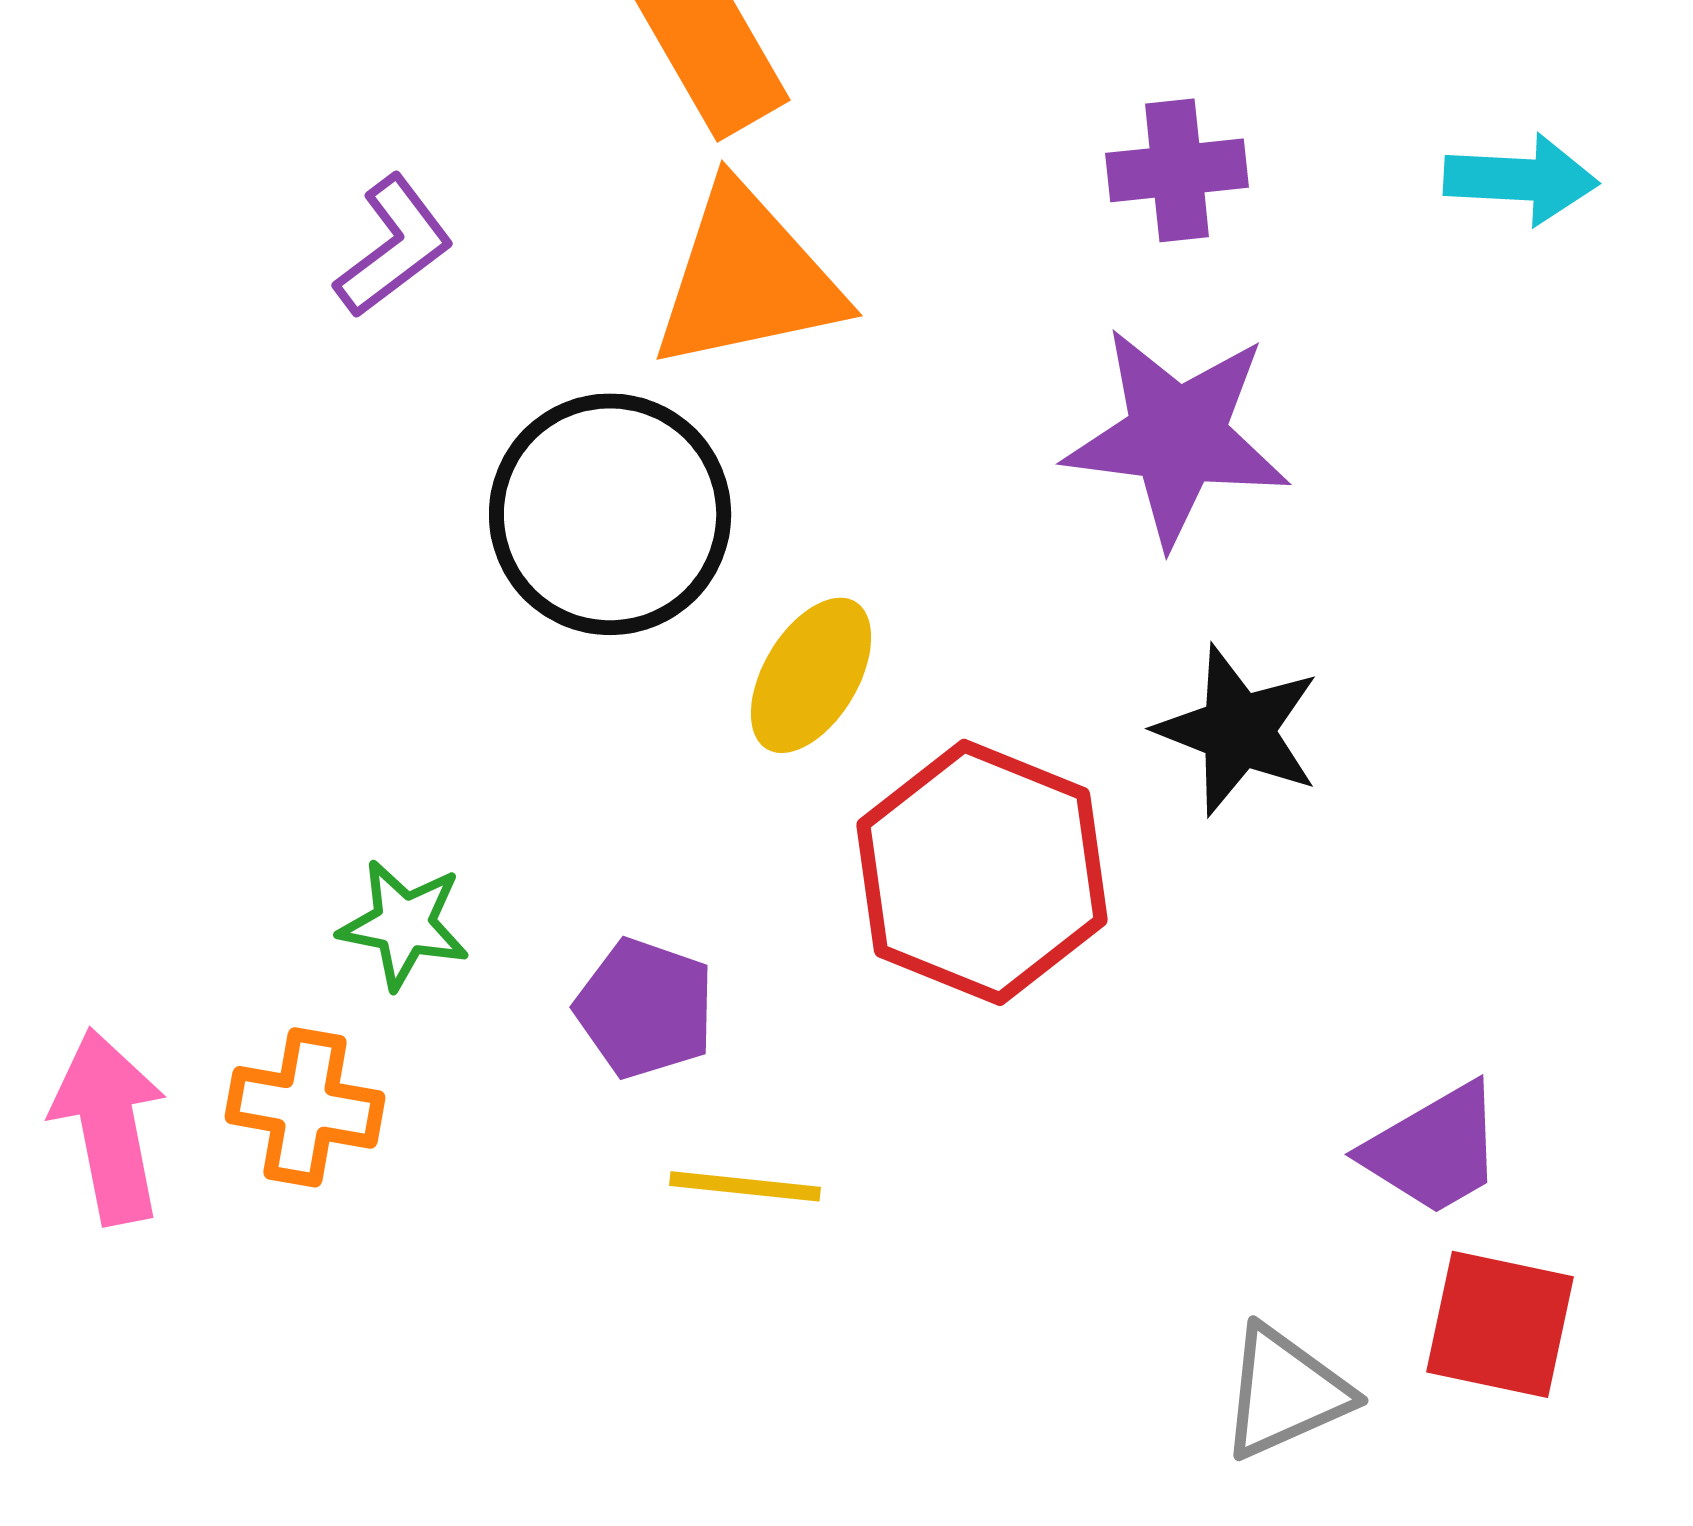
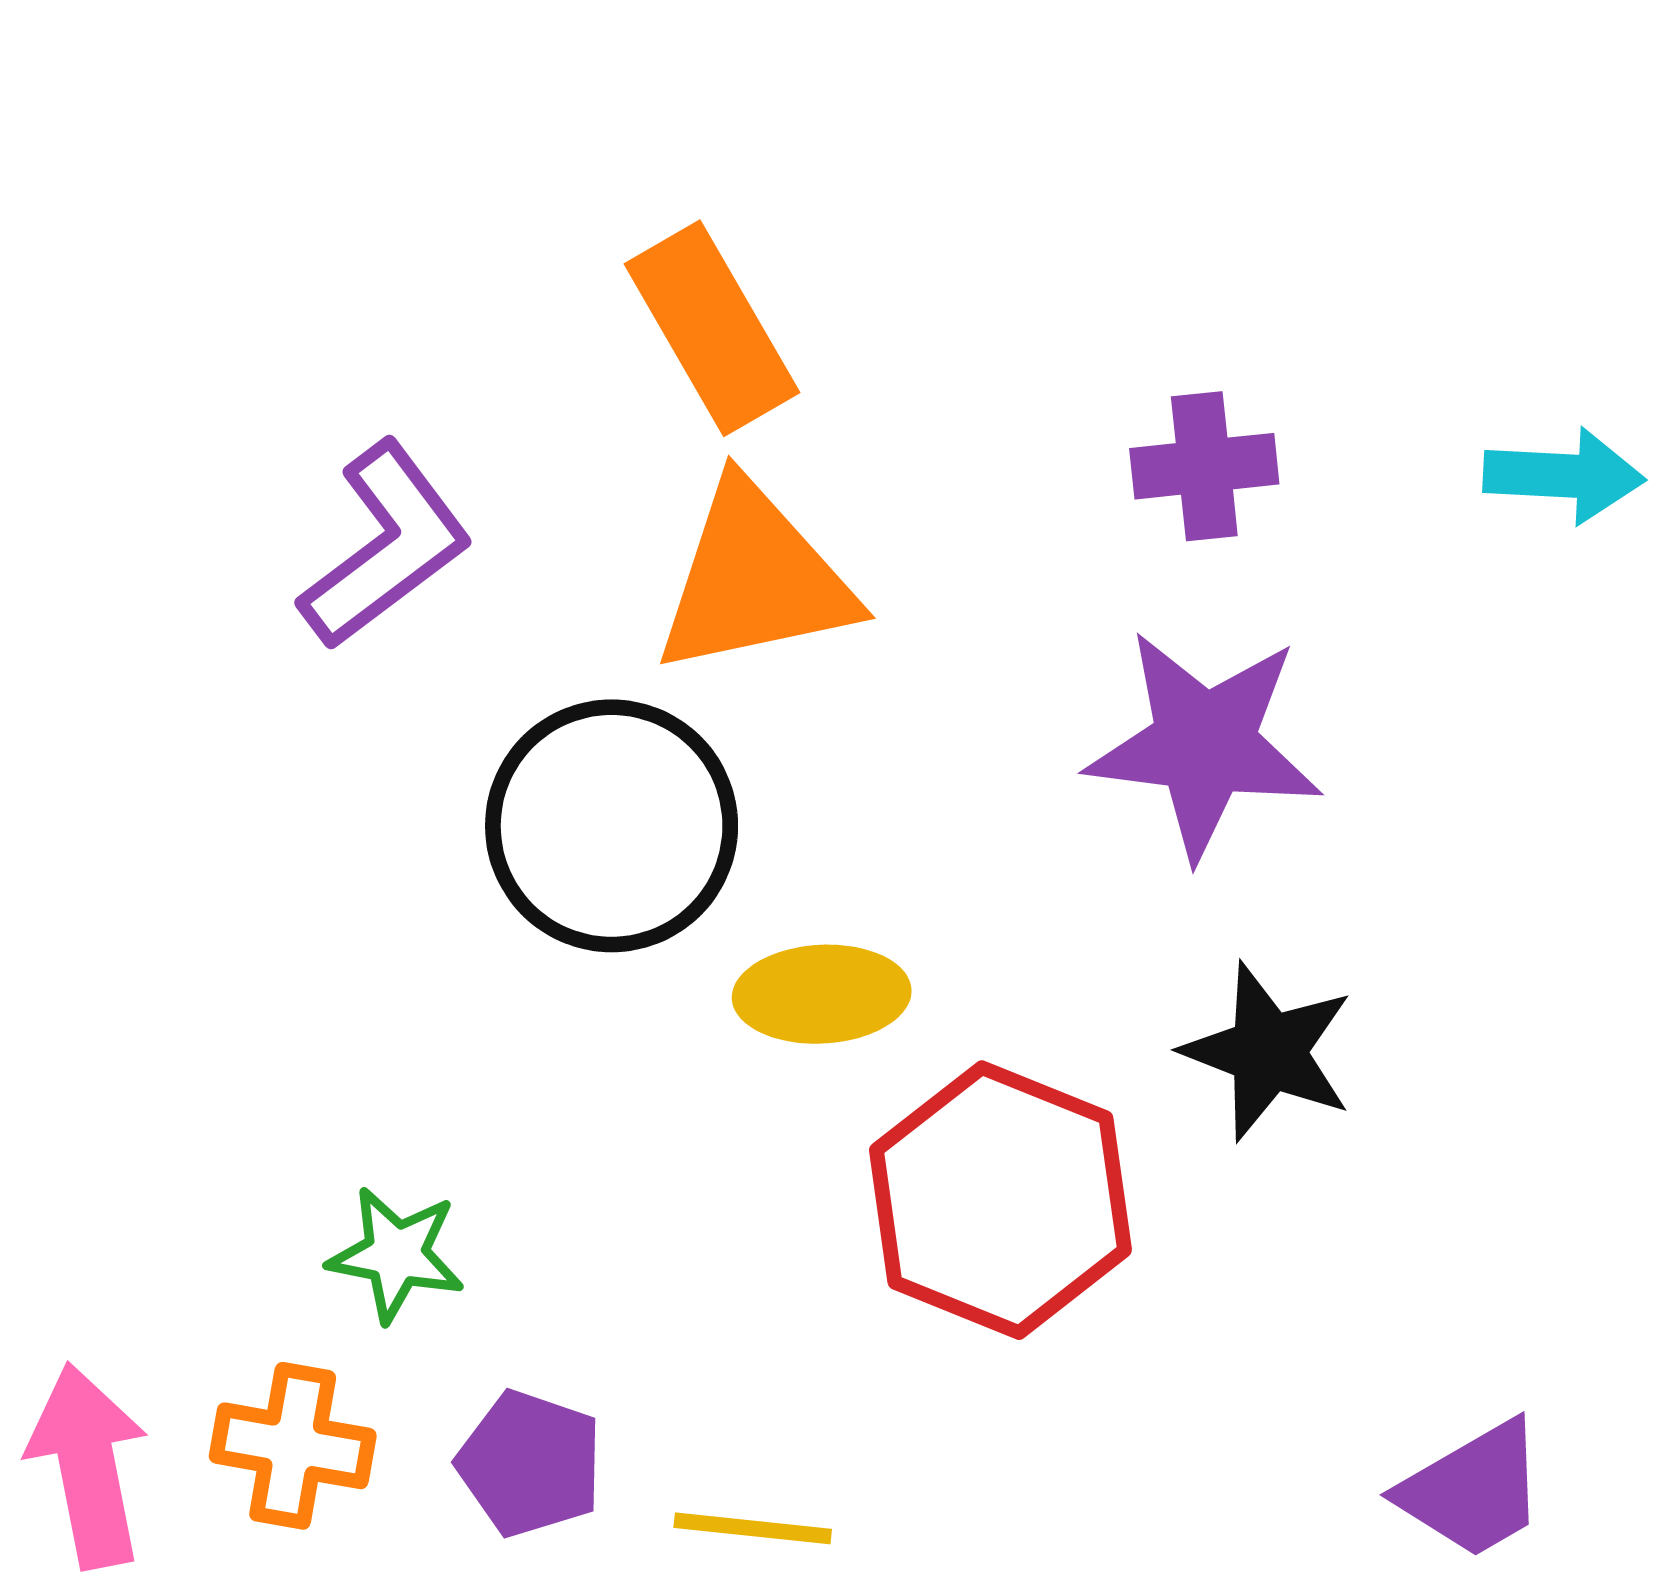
purple L-shape: (394, 246) -> (386, 546), size x1.4
yellow ellipse: (811, 675) -> (822, 994), turned 56
purple pentagon: (645, 1008) -> (530, 1464), moved

